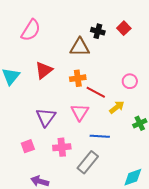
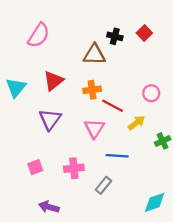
purple triangle: (46, 117) -> (50, 119), moved
gray rectangle: (88, 162) -> (103, 185), size x0.7

